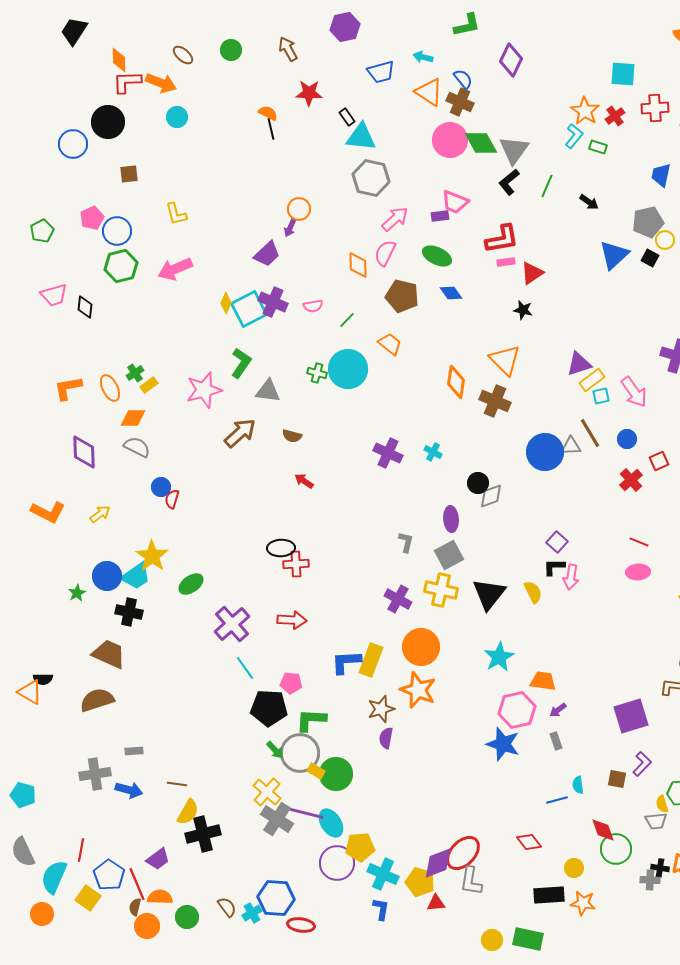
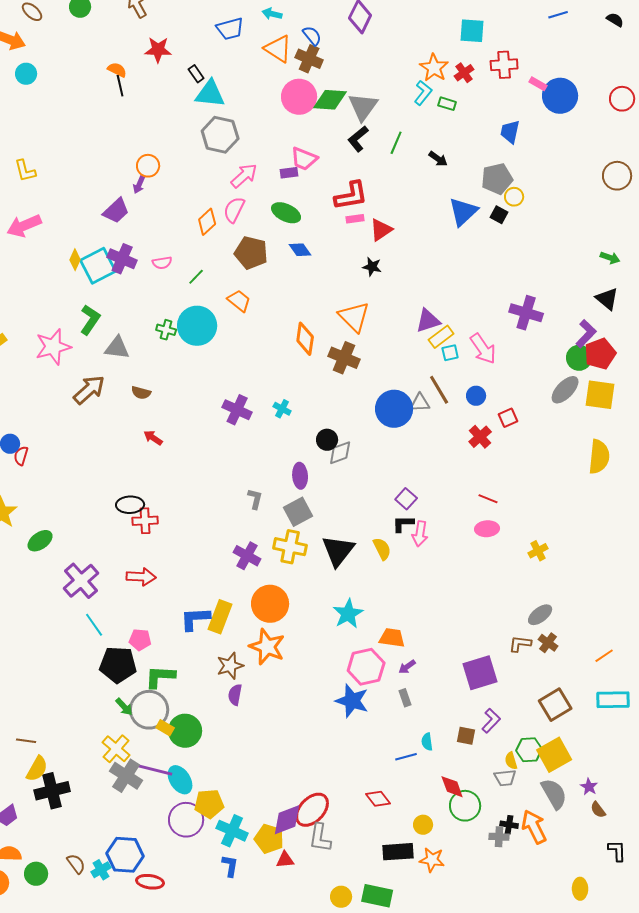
green diamond: (481, 143) -> (330, 100), turned -56
orange diamond: (358, 265) -> (207, 222), turned 48

